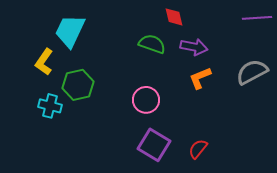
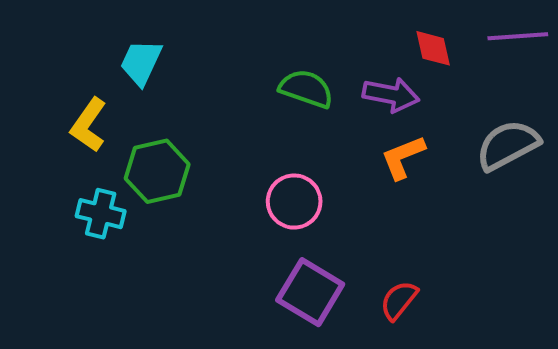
red diamond: (174, 17) -> (433, 48), moved
cyan trapezoid: (70, 31) -> (141, 62), size x0.7

